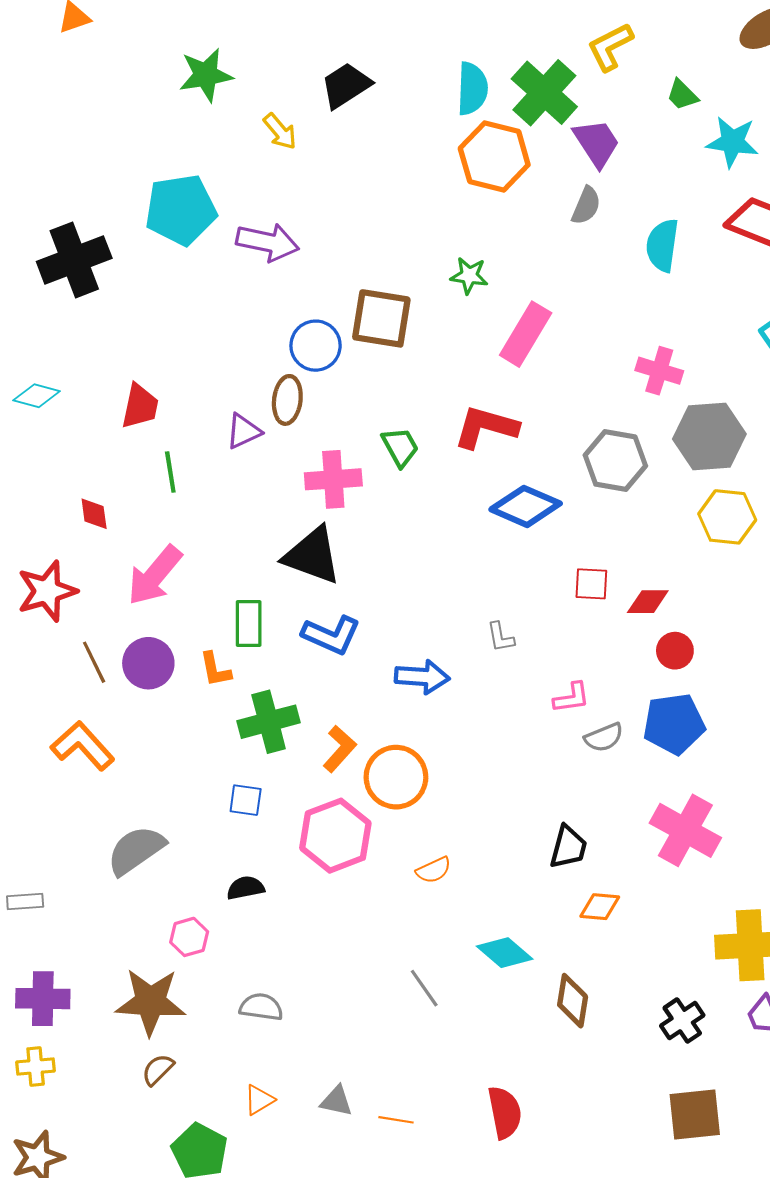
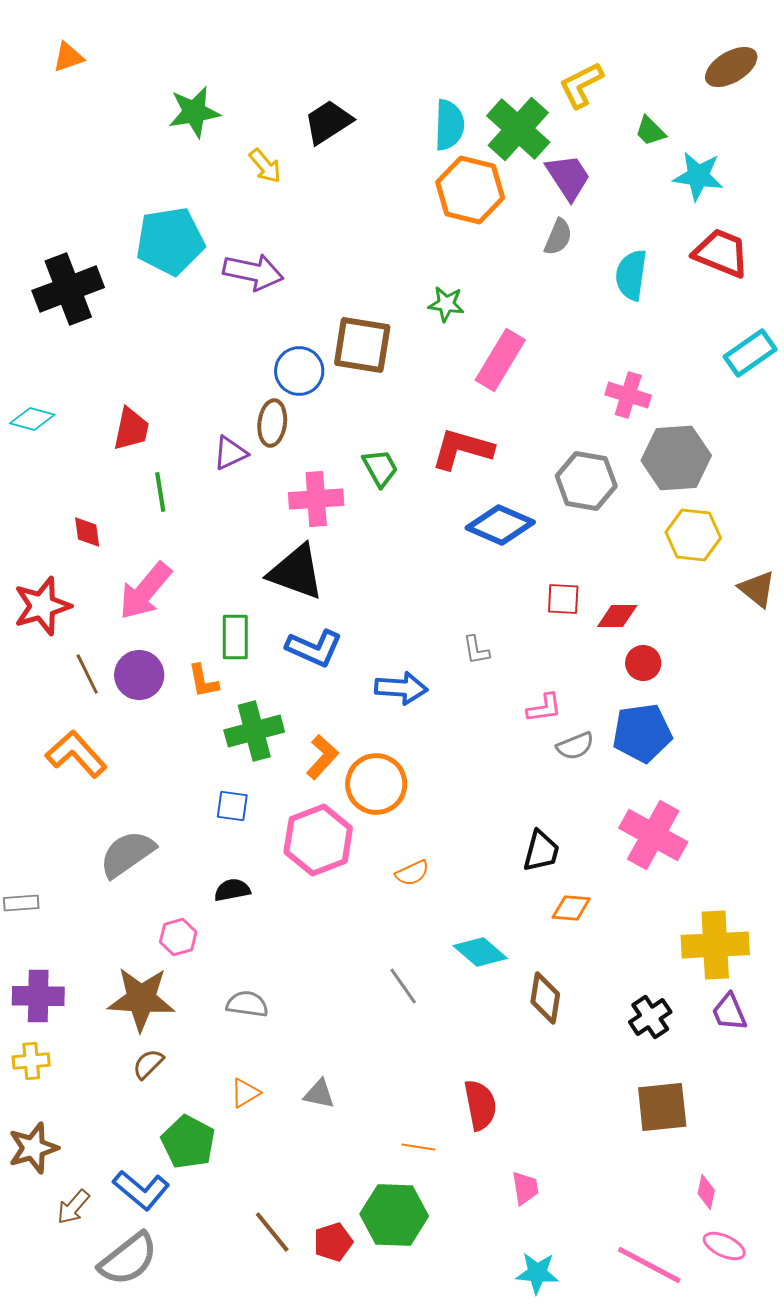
orange line: (396, 1120) -> (418, 1147), moved

